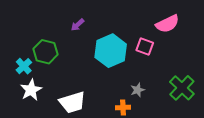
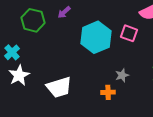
green hexagon: (45, 52) -> (33, 20), moved

